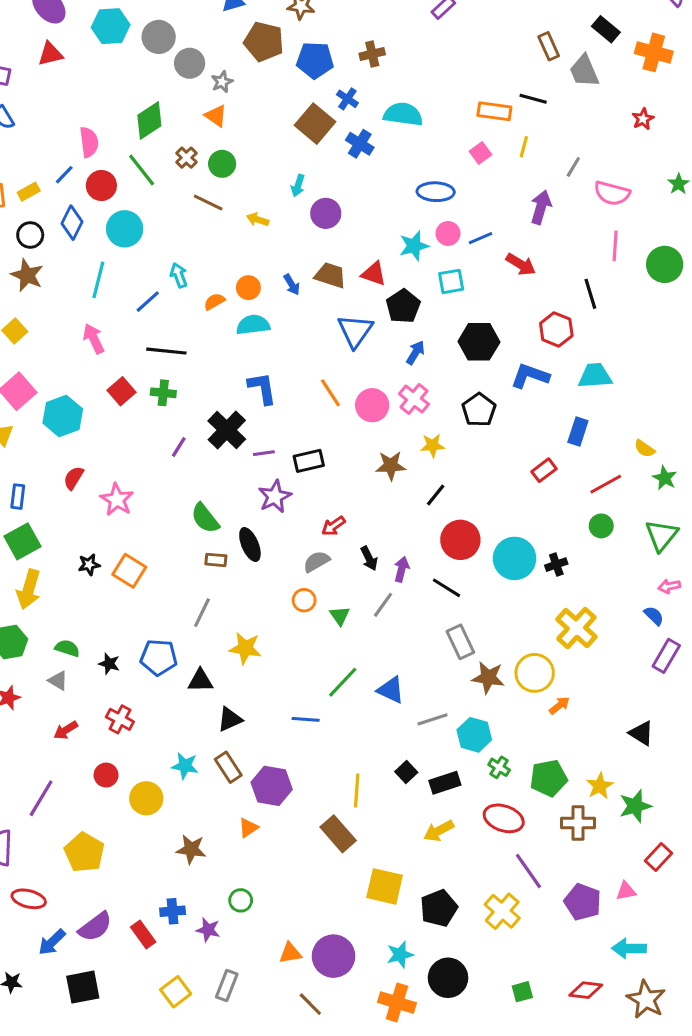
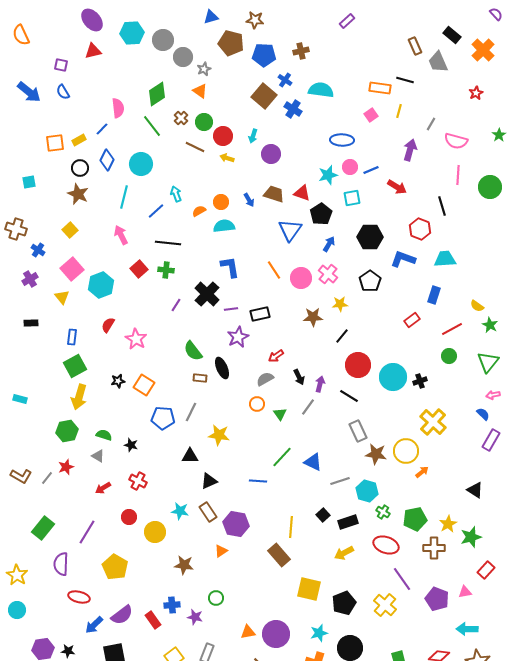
orange cross: (654, 52) -> (483, 50), turned 30
red circle: (101, 185) -> (223, 136), moved
blue pentagon: (159, 657) -> (163, 418), moved

